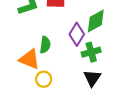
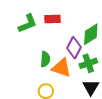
orange triangle: (29, 59) -> (61, 68), moved

